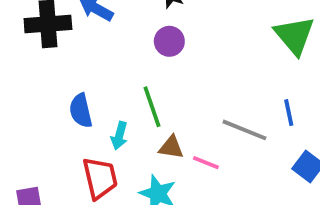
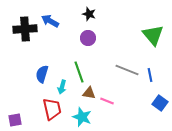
blue semicircle: (81, 111) -> (42, 74), turned 30
gray line: (244, 130) -> (127, 70), moved

